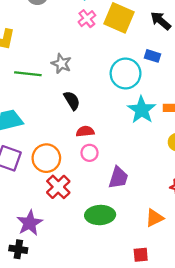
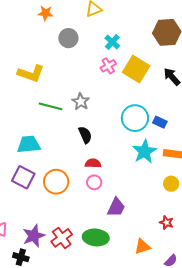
blue rectangle: (153, 56) -> (160, 122), moved
red cross: (58, 187) -> (62, 238), moved

